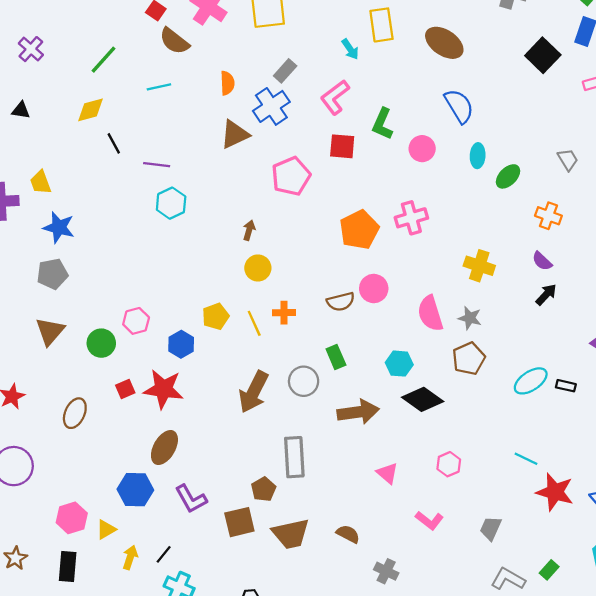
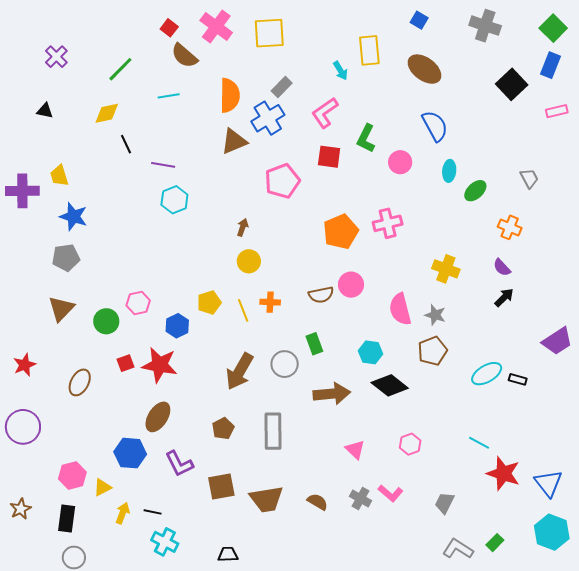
orange semicircle: (227, 83) -> (230, 95), size x1.6
brown pentagon: (263, 489) -> (223, 428), moved
black line: (164, 554) -> (153, 512), turned 60
gray cross: (386, 571) -> (360, 498), moved

